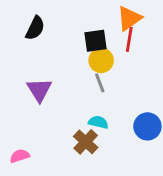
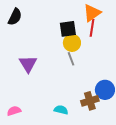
black semicircle: (35, 28) -> (15, 17), moved
cyan semicircle: (98, 122) -> (61, 110), moved
brown cross: (86, 142) -> (90, 101), moved, turned 30

